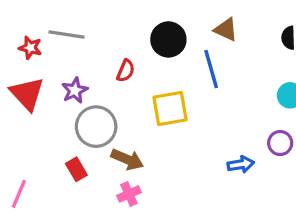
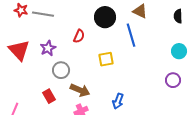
red star: (30, 48) -> (21, 10), moved
yellow square: (170, 108) -> (106, 59), size x0.7
gray circle: (96, 127) -> (61, 70), size x0.7
blue arrow: (241, 164) -> (118, 101), moved, turned 119

